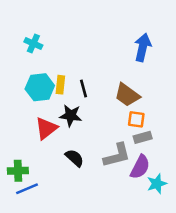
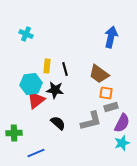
cyan hexagon: (40, 87) -> (31, 84), moved
purple semicircle: (140, 167) -> (122, 123), moved
blue line: (27, 189) -> (36, 153), moved

